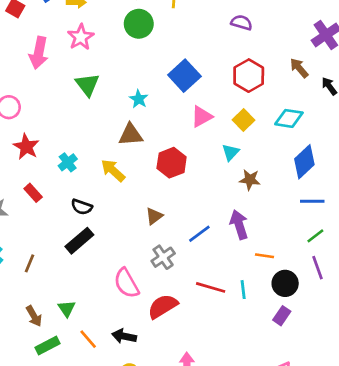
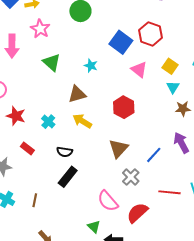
red hexagon: (249, 76) -> (151, 34), moved
pink triangle: (202, 117) -> (139, 70), turned -42
brown triangle: (131, 135) -> (77, 94), moved
cyan triangle: (231, 152) -> (173, 87), moved
brown triangle: (154, 216) -> (119, 148), size x1.5
green triangle: (67, 309) -> (94, 227), moved

